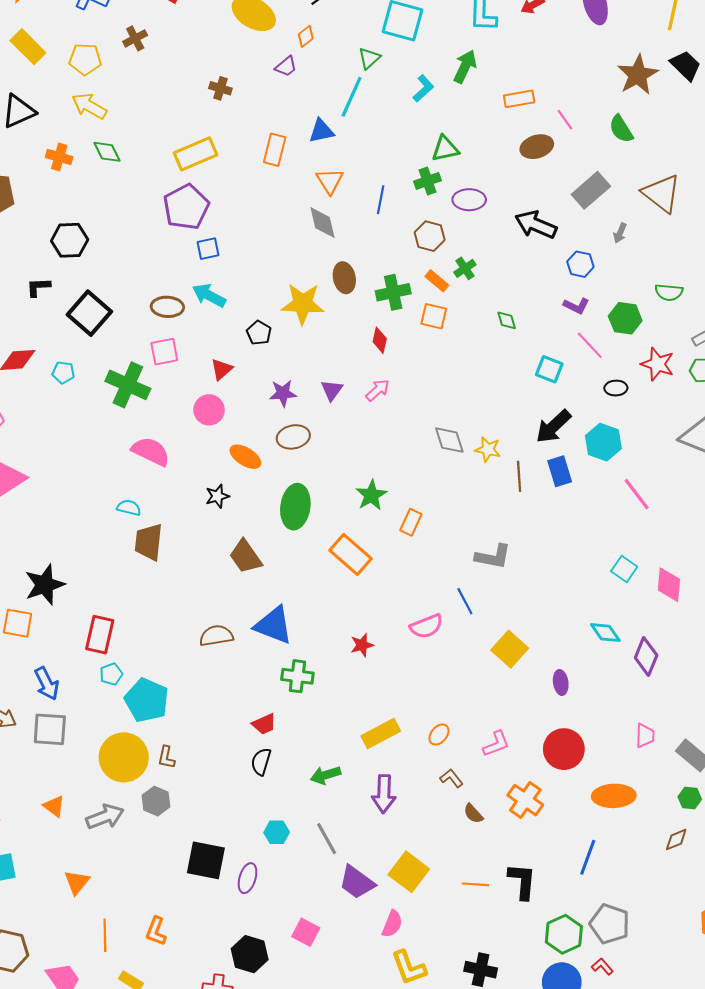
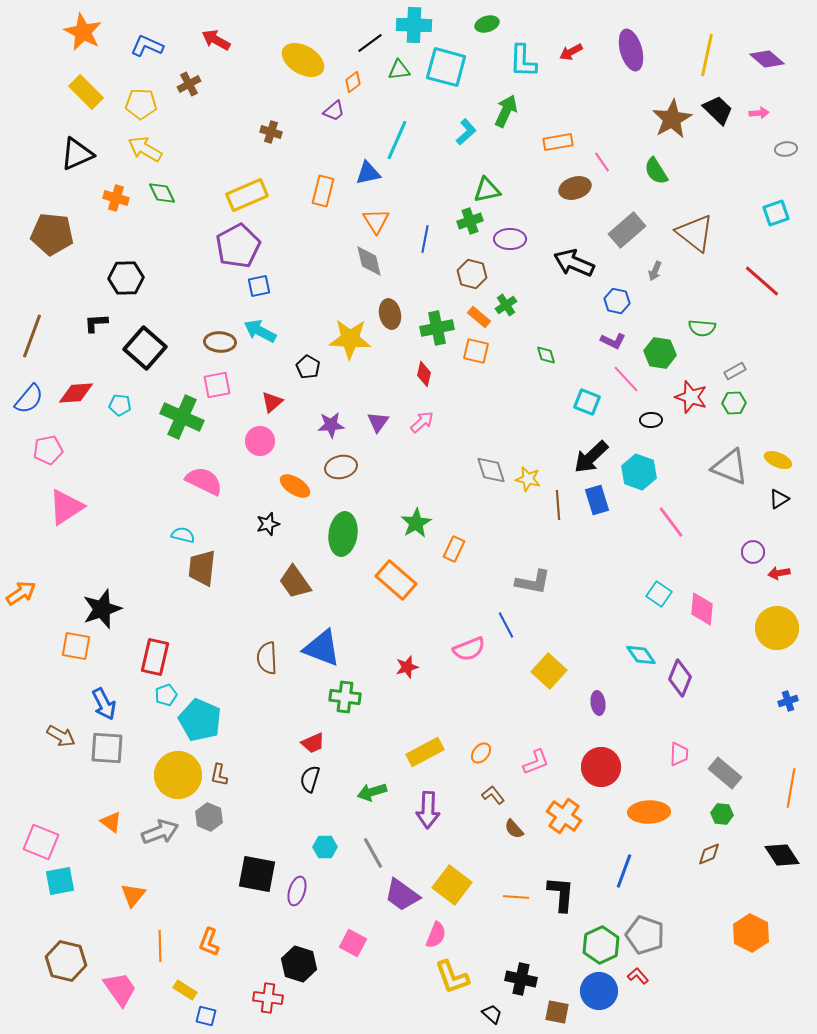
green triangle: (369, 58) -> (399, 70), moved, turned 35
brown semicircle: (216, 636) -> (267, 658), turned -84

